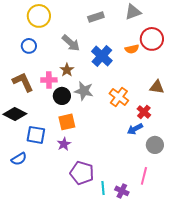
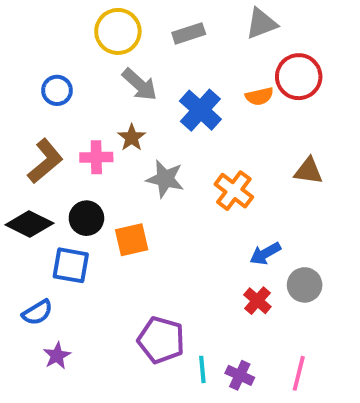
yellow circle: (39, 16) -> (118, 31), moved
brown L-shape: (23, 82) -> (45, 161), turned 75
black circle: (62, 96) -> (86, 218), moved
red cross: (144, 112) -> (257, 301), moved
purple star: (64, 144) -> (57, 356), moved
pink line: (144, 176) -> (299, 373), moved

